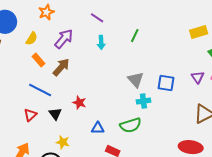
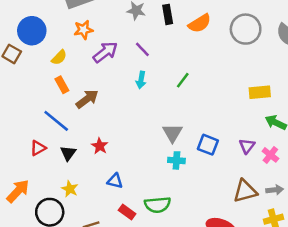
purple arrow: (64, 39) -> (105, 52), moved
green semicircle: (131, 125) -> (157, 205), moved

